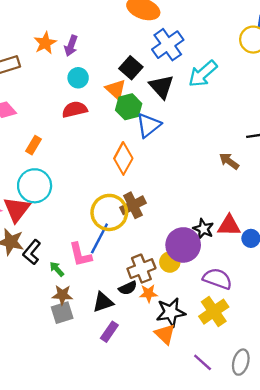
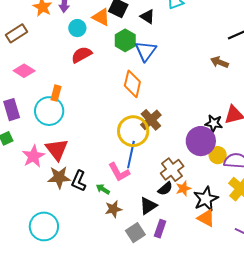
black triangle: (161, 87) -> (147, 17), size x0.7
orange triangle: (116, 89) -> (101, 17), moved
cyan circle: (35, 186) -> (49, 111), moved
yellow circle: (170, 262) -> (218, 155), moved
gray square: (62, 313) -> (135, 233), moved

